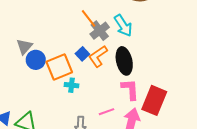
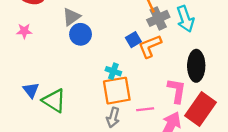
black ellipse: (124, 61) -> (196, 66), moved
orange square: (59, 67) -> (117, 91), moved

